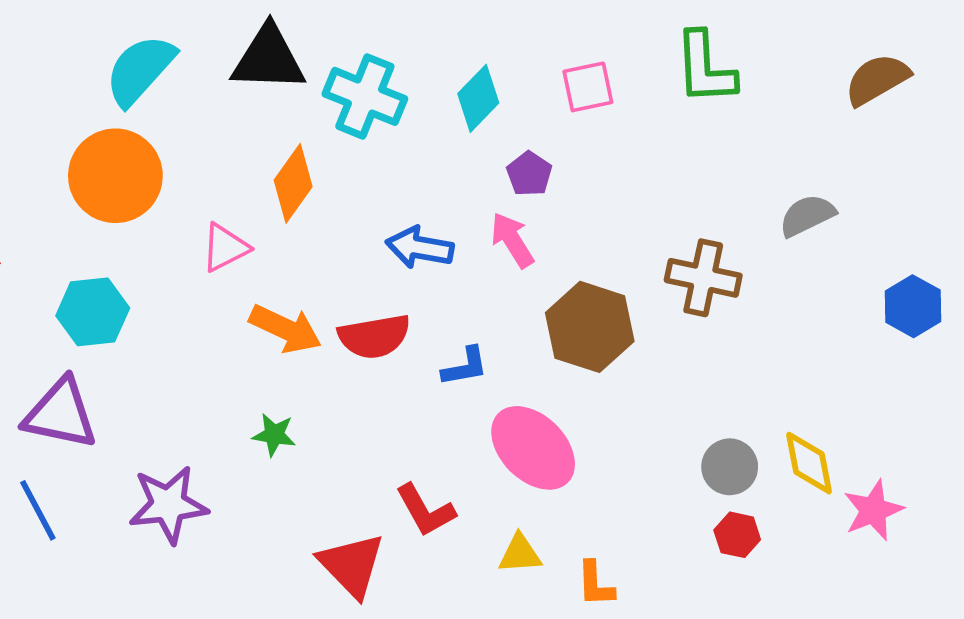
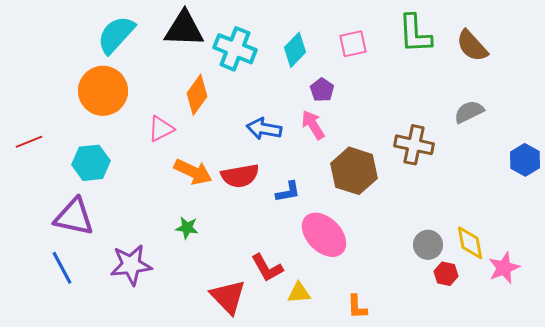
brown semicircle: (877, 79) -> (472, 46), moved, turned -102
red hexagon: (737, 535) -> (446, 274), moved
yellow triangle: (520, 554) -> (299, 293), moved

